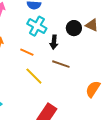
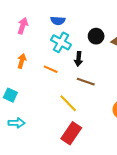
black circle: (74, 28) -> (96, 36), moved
yellow line: (34, 76) -> (68, 103), moved

